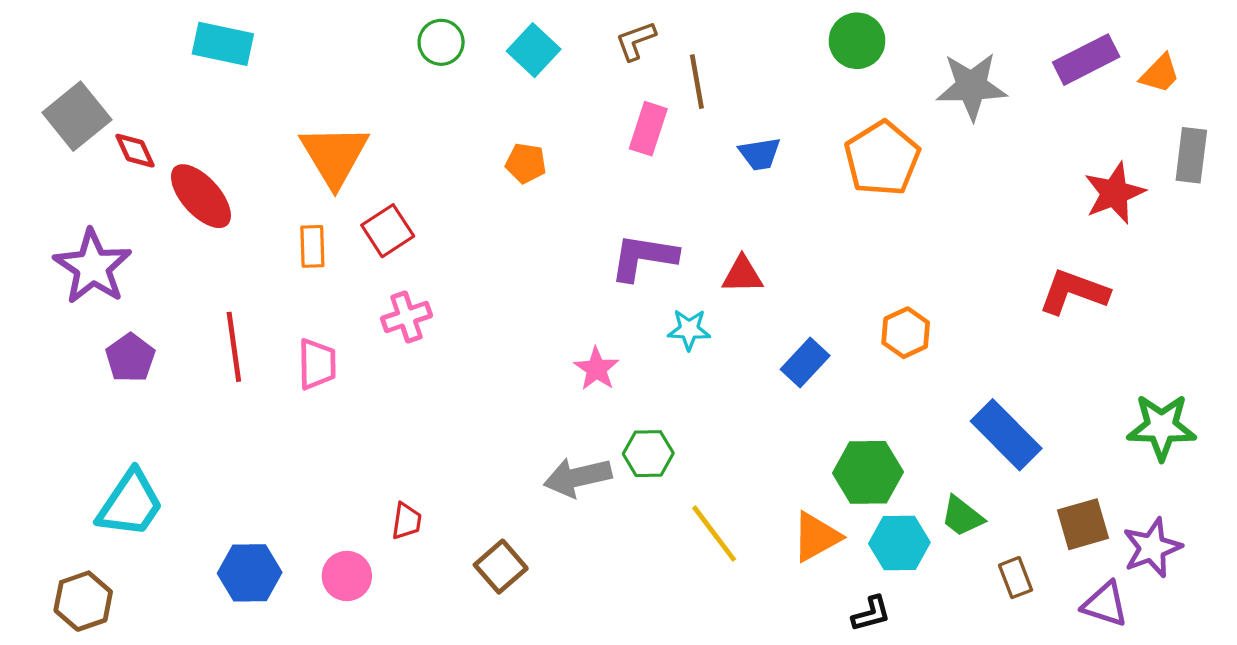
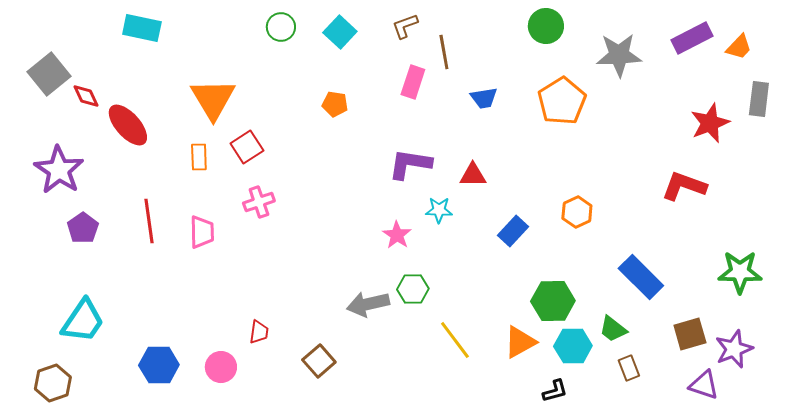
pink star: (596, 369) -> (397, 235), moved
brown rectangle: (1016, 578) -> (629, 368), moved

